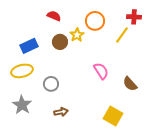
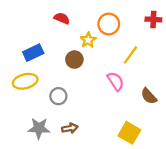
yellow line: (122, 35) -> (130, 55), moved
brown circle: (60, 42) -> (74, 60), moved
gray star: (22, 105) -> (39, 128), moved, turned -30

